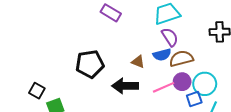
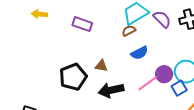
purple semicircle: (170, 37) -> (162, 19), moved
brown semicircle: (181, 59) -> (129, 31), moved, size x0.6
brown triangle: (138, 62) -> (101, 66), moved

